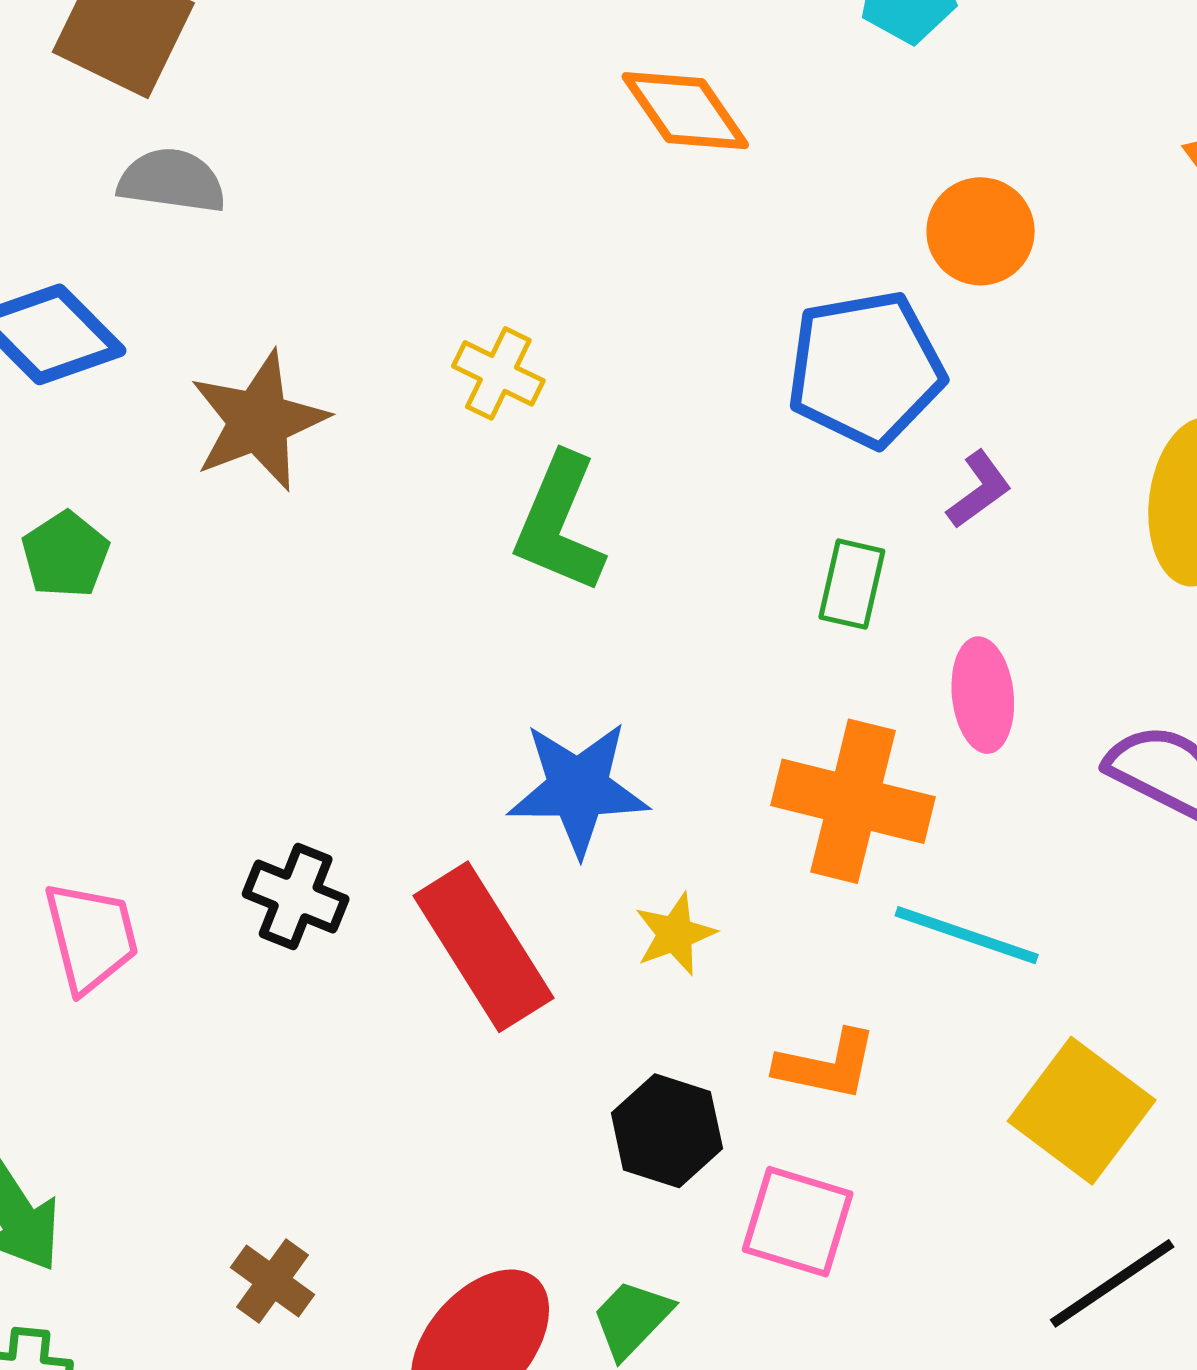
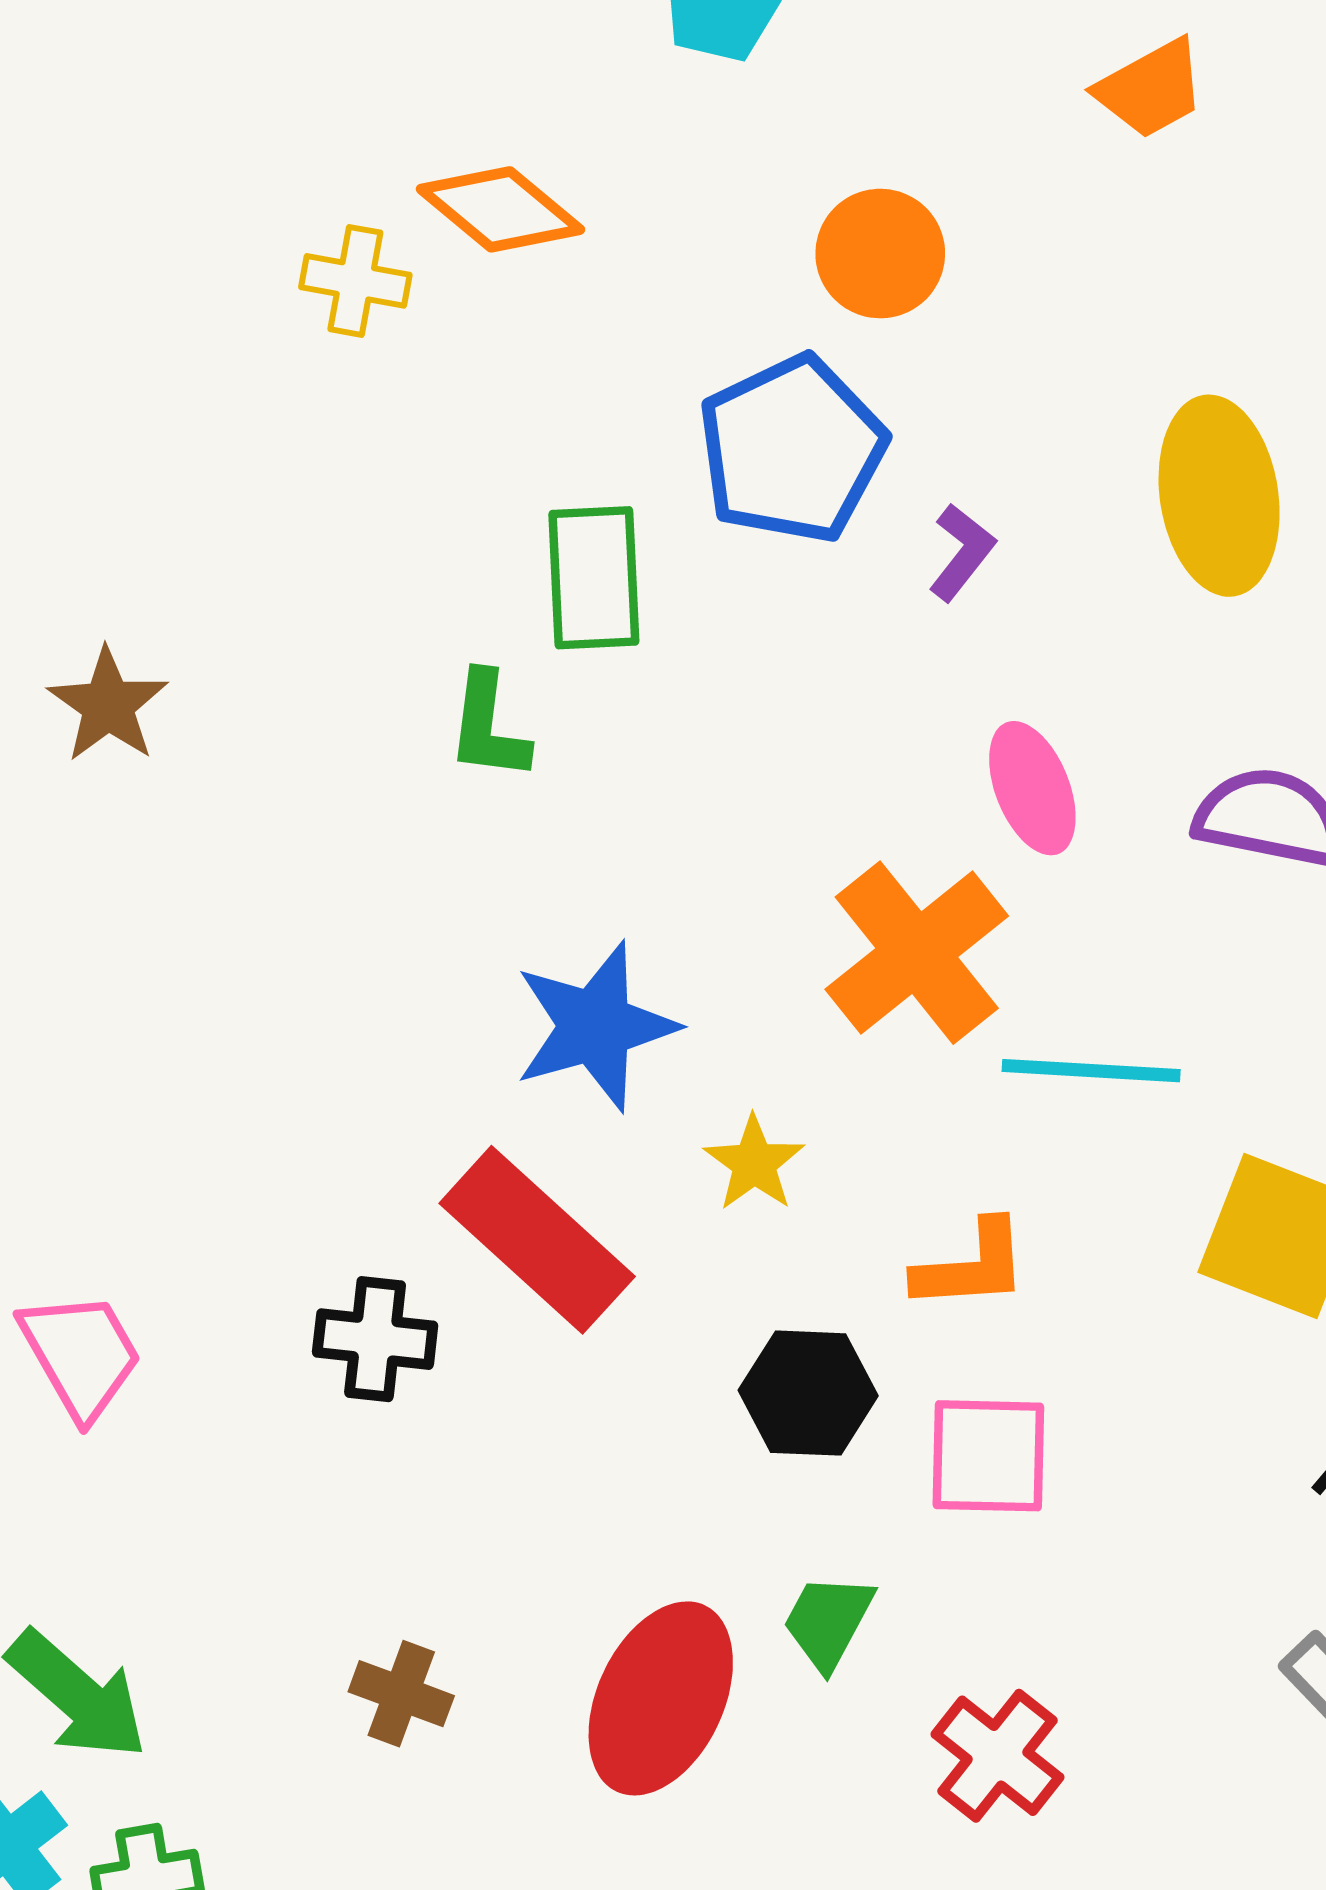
yellow cross: (498, 373) -> (355, 281), moved
brown star: (259, 421) -> (108, 705), size x0.7
green L-shape: (559, 523) -> (488, 726), size x0.7
green rectangle: (852, 584) -> (594, 578), moved, size x1.4
orange cross: (853, 801) -> (917, 953), turned -37
black cross: (296, 897) -> (375, 1339), moved

